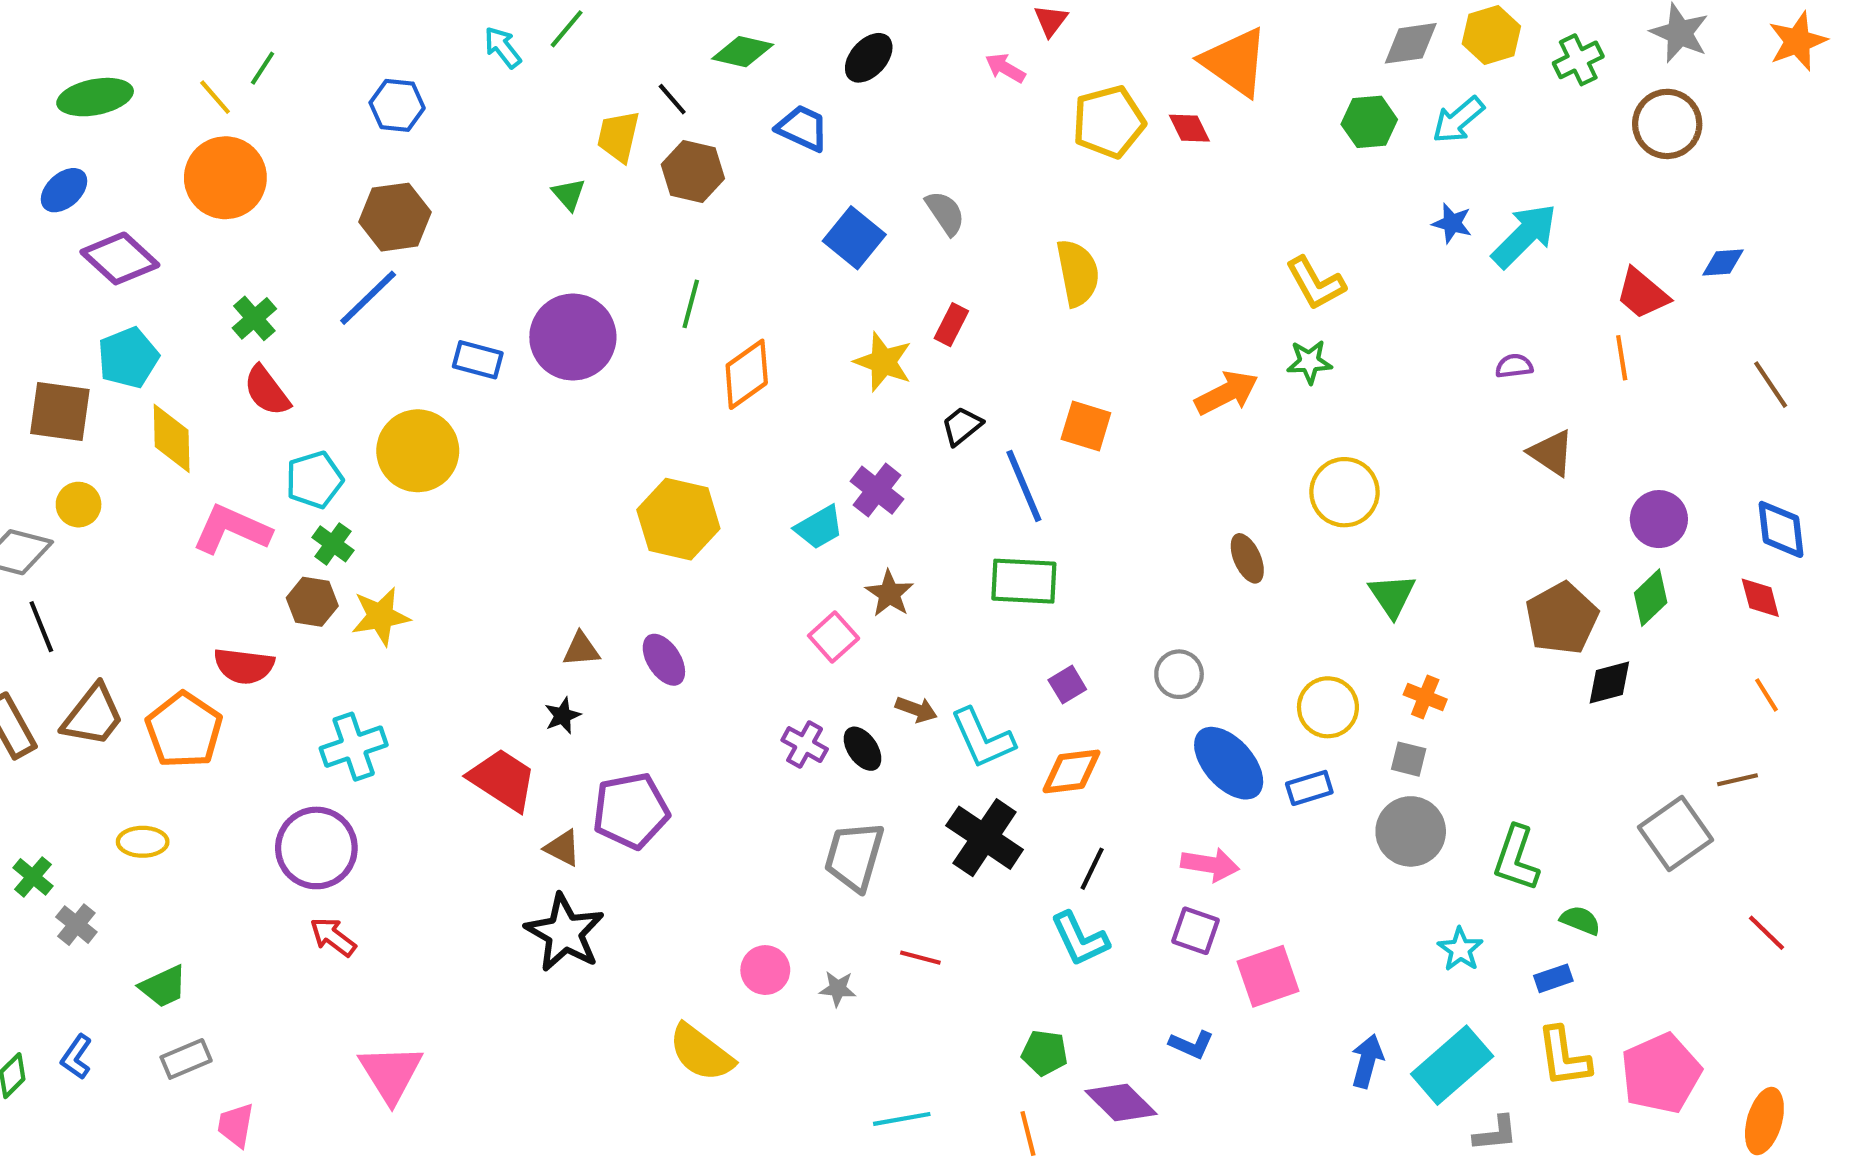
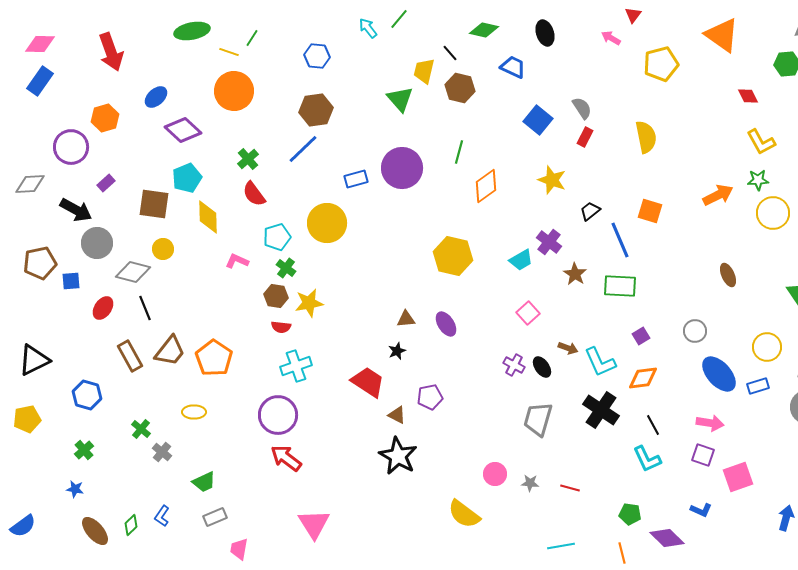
black ellipse: (869, 58) -> (545, 33), turned -60
green ellipse: (95, 97) -> (192, 31), moved
yellow line: (215, 97) -> (229, 52), turned -30
red diamond: (1189, 128) -> (748, 96), moved
green triangle: (569, 194) -> (400, 99), size x1.6
red rectangle: (951, 325) -> (585, 137), moved
blue rectangle: (478, 360) -> (356, 179), turned -30
yellow circle: (1344, 492) -> (773, 213), moved
pink L-shape: (232, 529) -> (237, 261), size x0.6
brown star: (889, 594) -> (575, 274), moved
red semicircle: (244, 666) -> (281, 327), moved, size x0.7
purple pentagon: (631, 811) -> (430, 397), size x0.7
black line: (1092, 869) -> (653, 425), turned -55
red arrow: (333, 937) -> (286, 458), size x1.4
red line: (920, 958) -> (570, 488), moved

